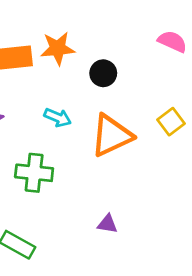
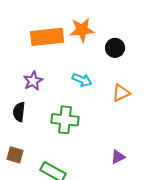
orange triangle: (112, 135) -> (121, 93), size x0.6
purple triangle: (107, 224) -> (118, 157), turned -35

